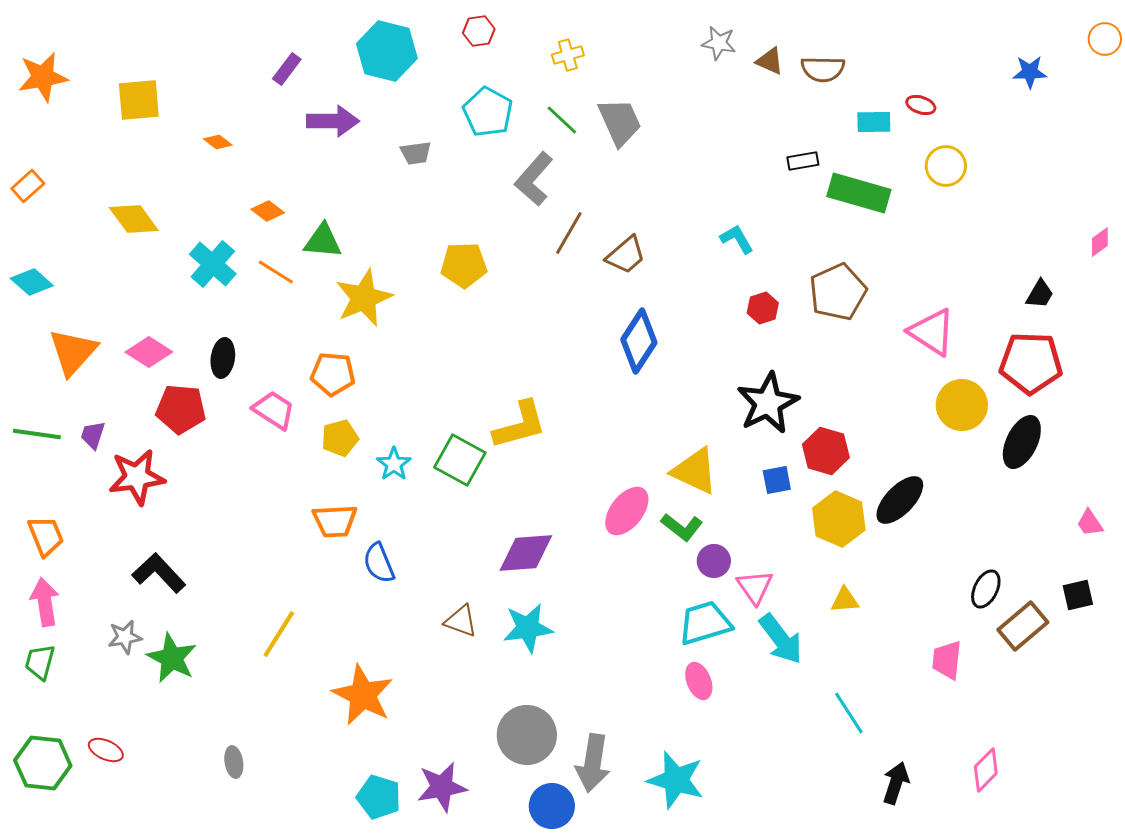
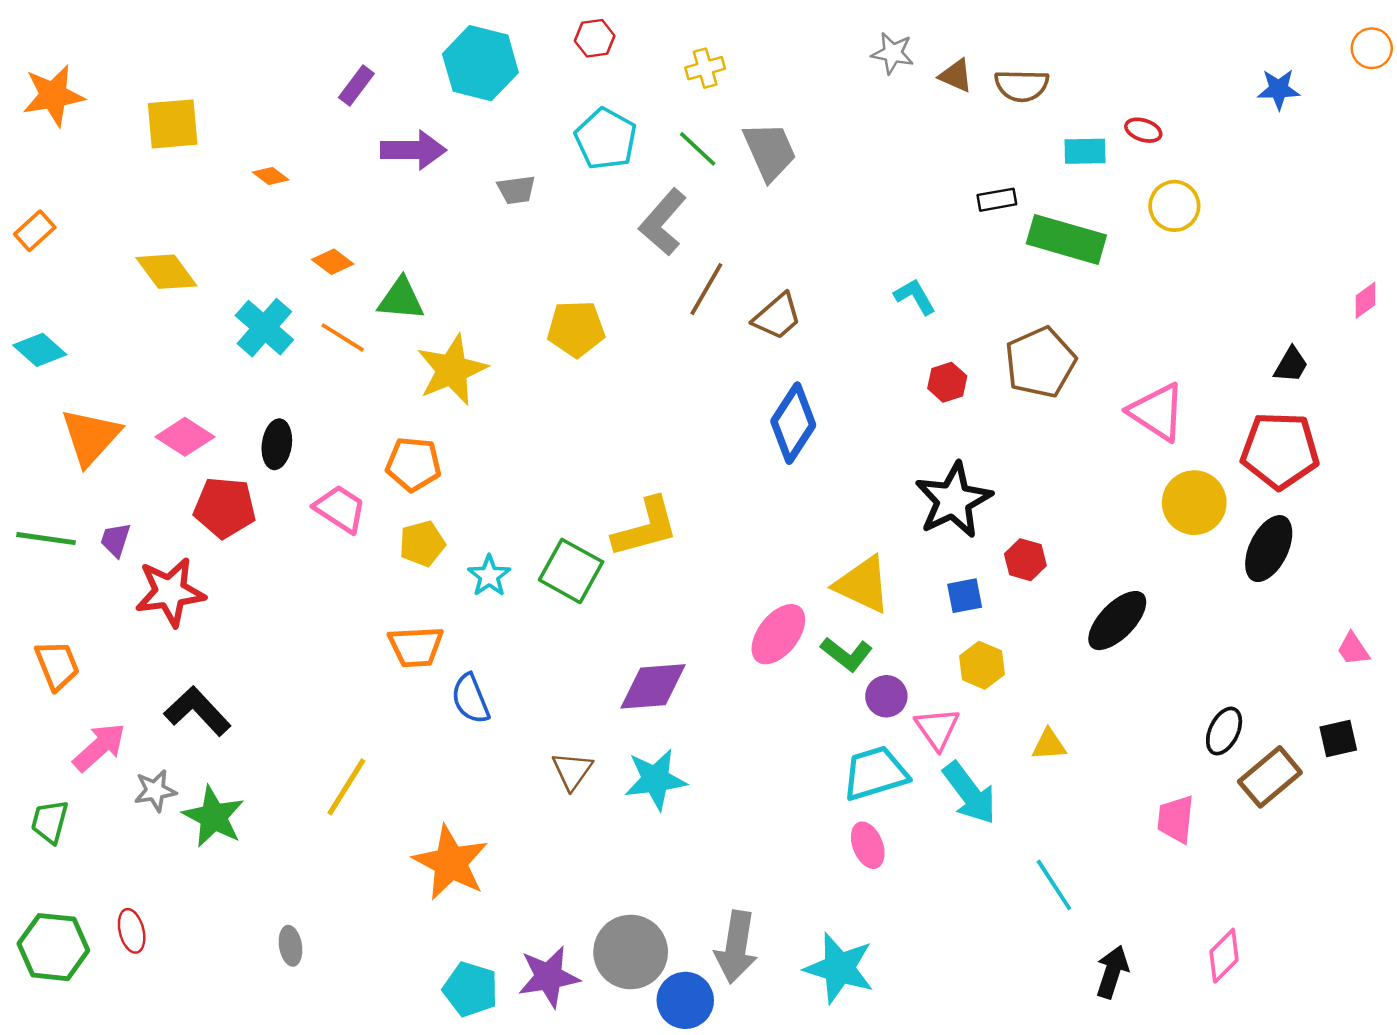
red hexagon: (826, 451) -> (1025, 560), size x0.7
yellow hexagon: (839, 519) -> (982, 665), moved, size x0.7
pink arrow: (45, 602) -> (99, 747), moved, turned 57
brown triangle: (461, 621) -> (572, 771), turned 45
gray circle: (527, 735) -> (631, 952), moved
red ellipse: (106, 750) -> (132, 931), turned 52

